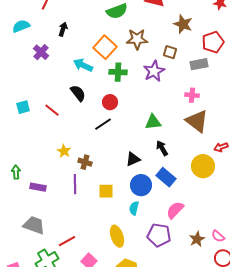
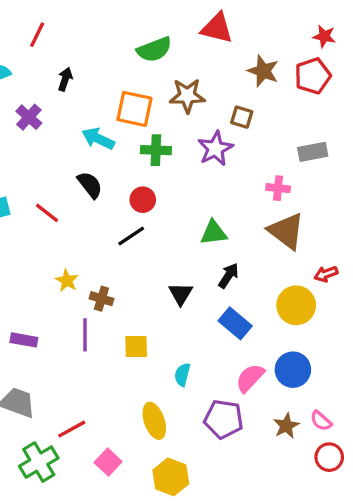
red pentagon: (213, 42) -> (313, 76), moved
orange square: (105, 47) -> (134, 109), turned -30
gray rectangle: (199, 64) -> (313, 152), moved
black arrow: (162, 148) -> (229, 276), turned 63
black triangle: (133, 159) -> (181, 294), turned -35
blue circle: (141, 185) -> (293, 370), moved

